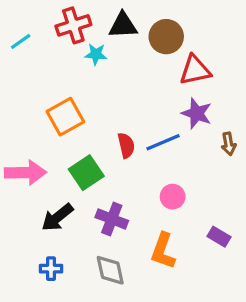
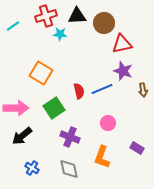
orange square: (65, 117) -> (41, 73), turned -30
black arrow: (57, 217) -> (22, 136), moved
blue cross: (51, 269) -> (32, 168), turned 32

